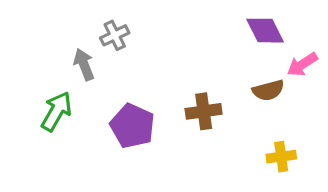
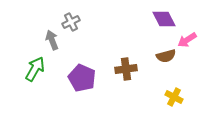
yellow cross: (281, 157) -> (174, 97), turned 36

